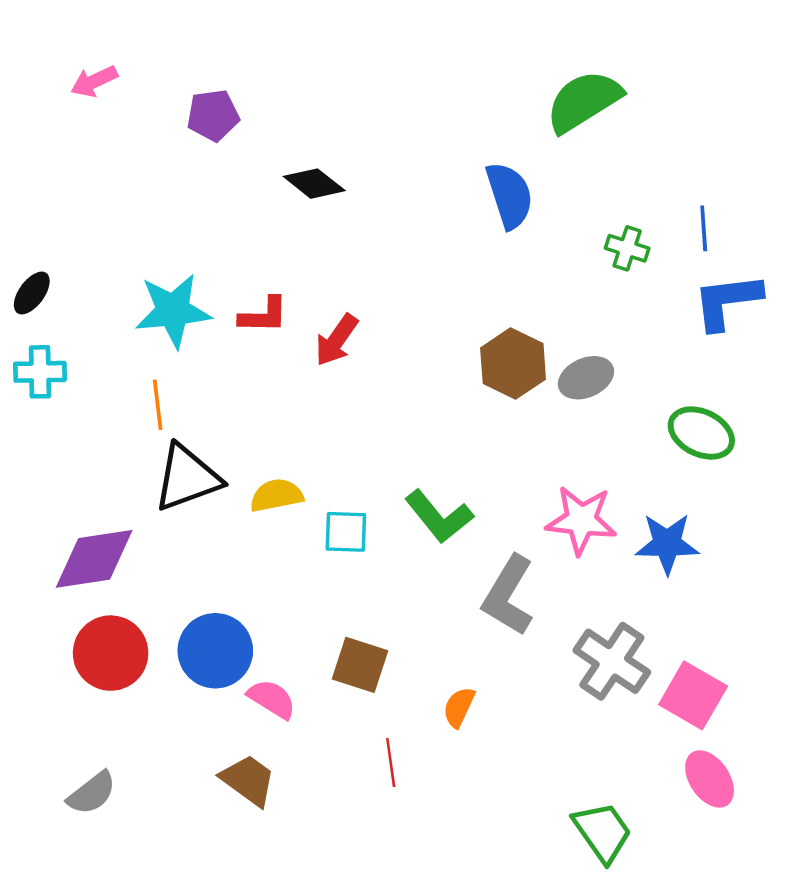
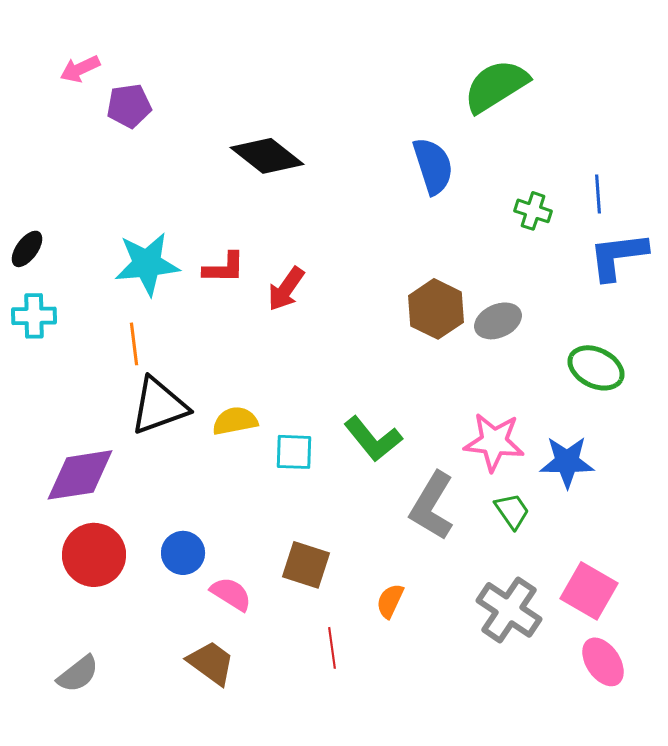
purple pentagon: (213, 115) -> (129, 106), moved
black diamond: (314, 184) -> (267, 156), size x1.4
blue circle: (215, 651) -> (183, 553), size x0.7
gray cross: (612, 661) -> (509, 610), moved
green trapezoid: (602, 832) -> (512, 511), moved, size x0.7

